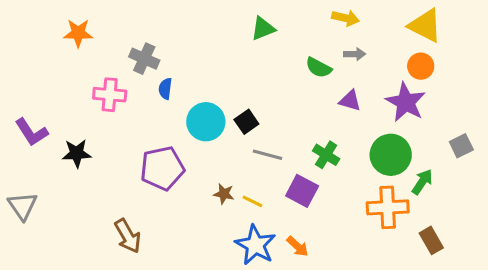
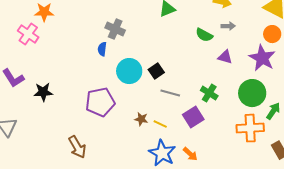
gray cross: (144, 59) -> (115, 29), moved
pink cross: (110, 95) -> (28, 34), moved, turned 30
purple square: (302, 191) -> (193, 117), turned 30

